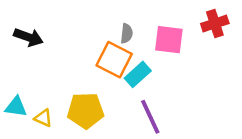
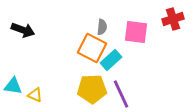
yellow pentagon: (86, 111) -> (92, 89), moved

